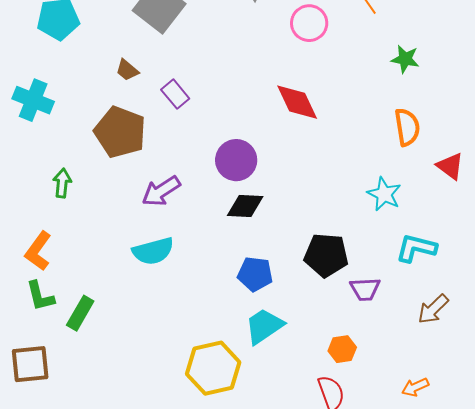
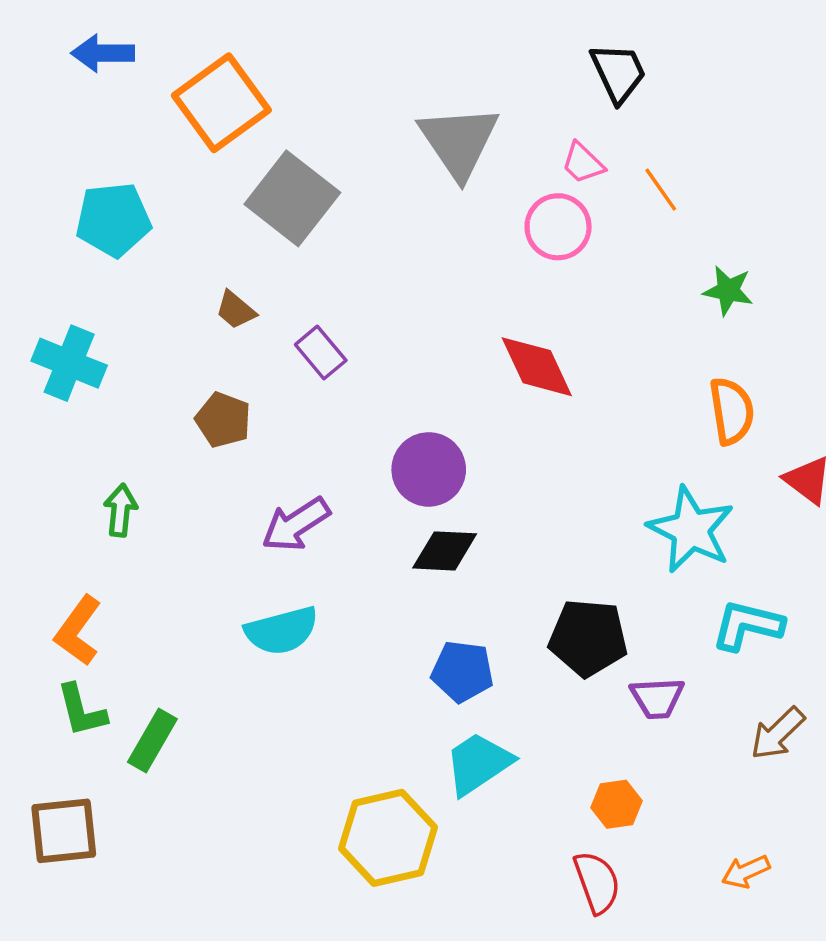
brown pentagon: (120, 132) -> (223, 420), size x0.6
cyan star: (384, 194) -> (691, 530), size x1.4

